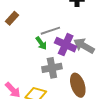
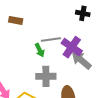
brown rectangle: (12, 18) -> (16, 20), turned 48
purple cross: (66, 45) -> (72, 47), moved

